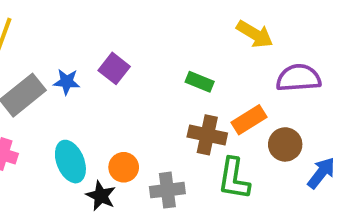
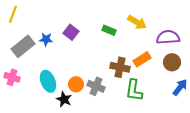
yellow arrow: (255, 34) -> (137, 22), moved
green rectangle: (200, 82) -> (109, 30), moved
brown circle: (285, 144) -> (172, 62), moved
gray cross: (167, 190) -> (96, 86), moved, turned 30

